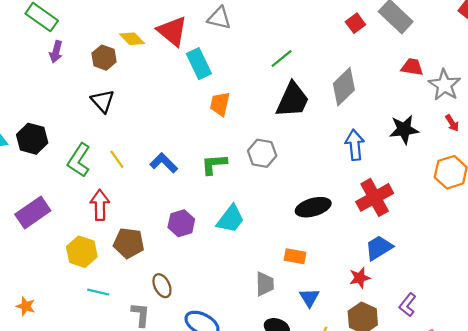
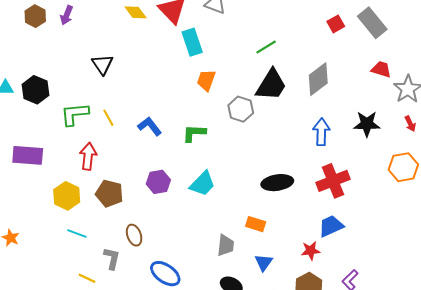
brown hexagon: (104, 58) -> (35, 16), moved
gray hexagon: (262, 153) -> (241, 109), moved
green L-shape: (79, 160) -> (75, 114), turned 44
purple rectangle: (33, 212) -> (28, 155), turned 32

